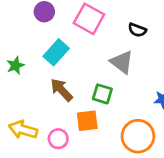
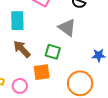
cyan rectangle: (56, 52) -> (17, 21), turned -42

